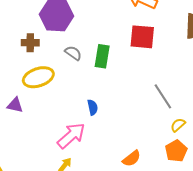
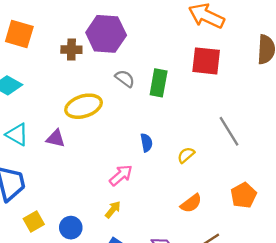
brown cross: (30, 43) -> (71, 50), moved
yellow semicircle: (178, 125) -> (186, 155), moved
pink arrow: (71, 136) -> (121, 175), size x0.7

